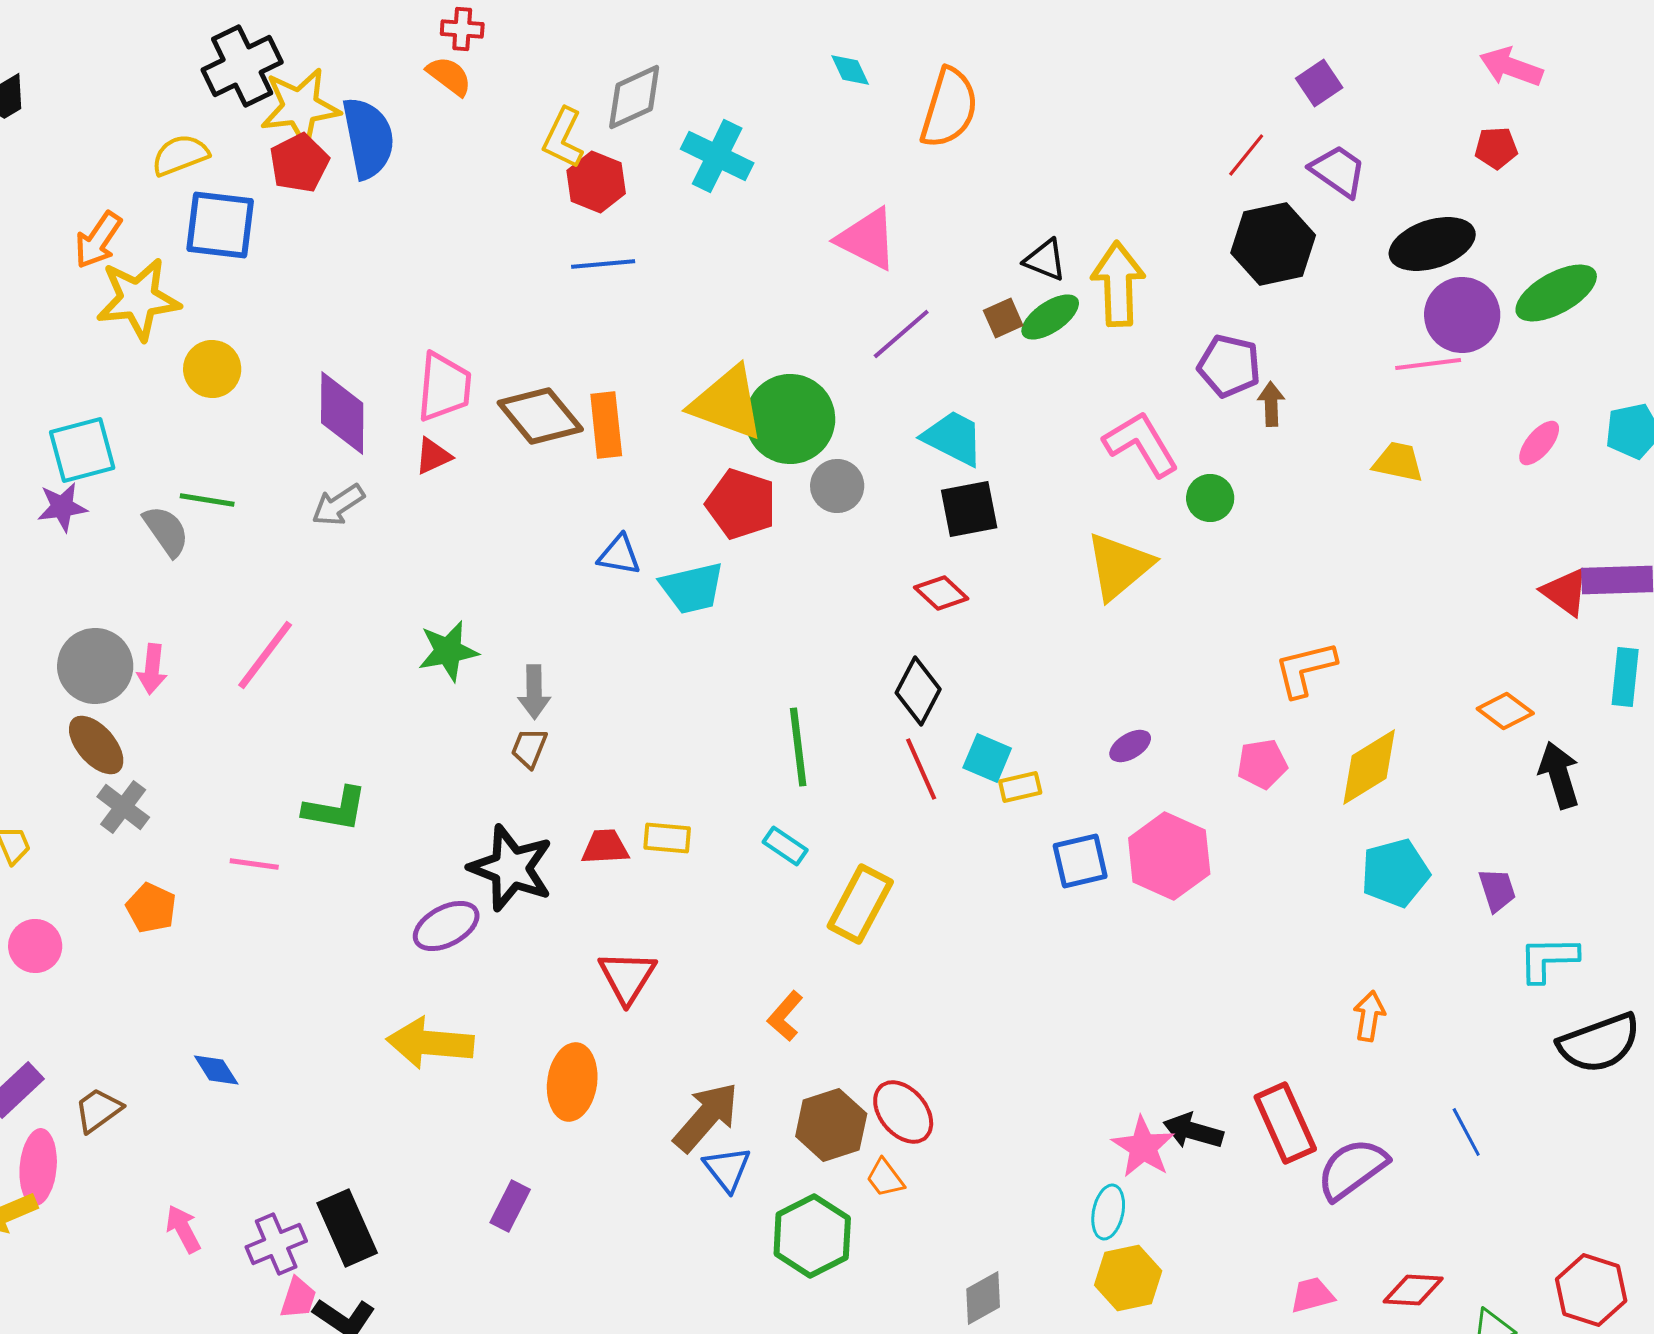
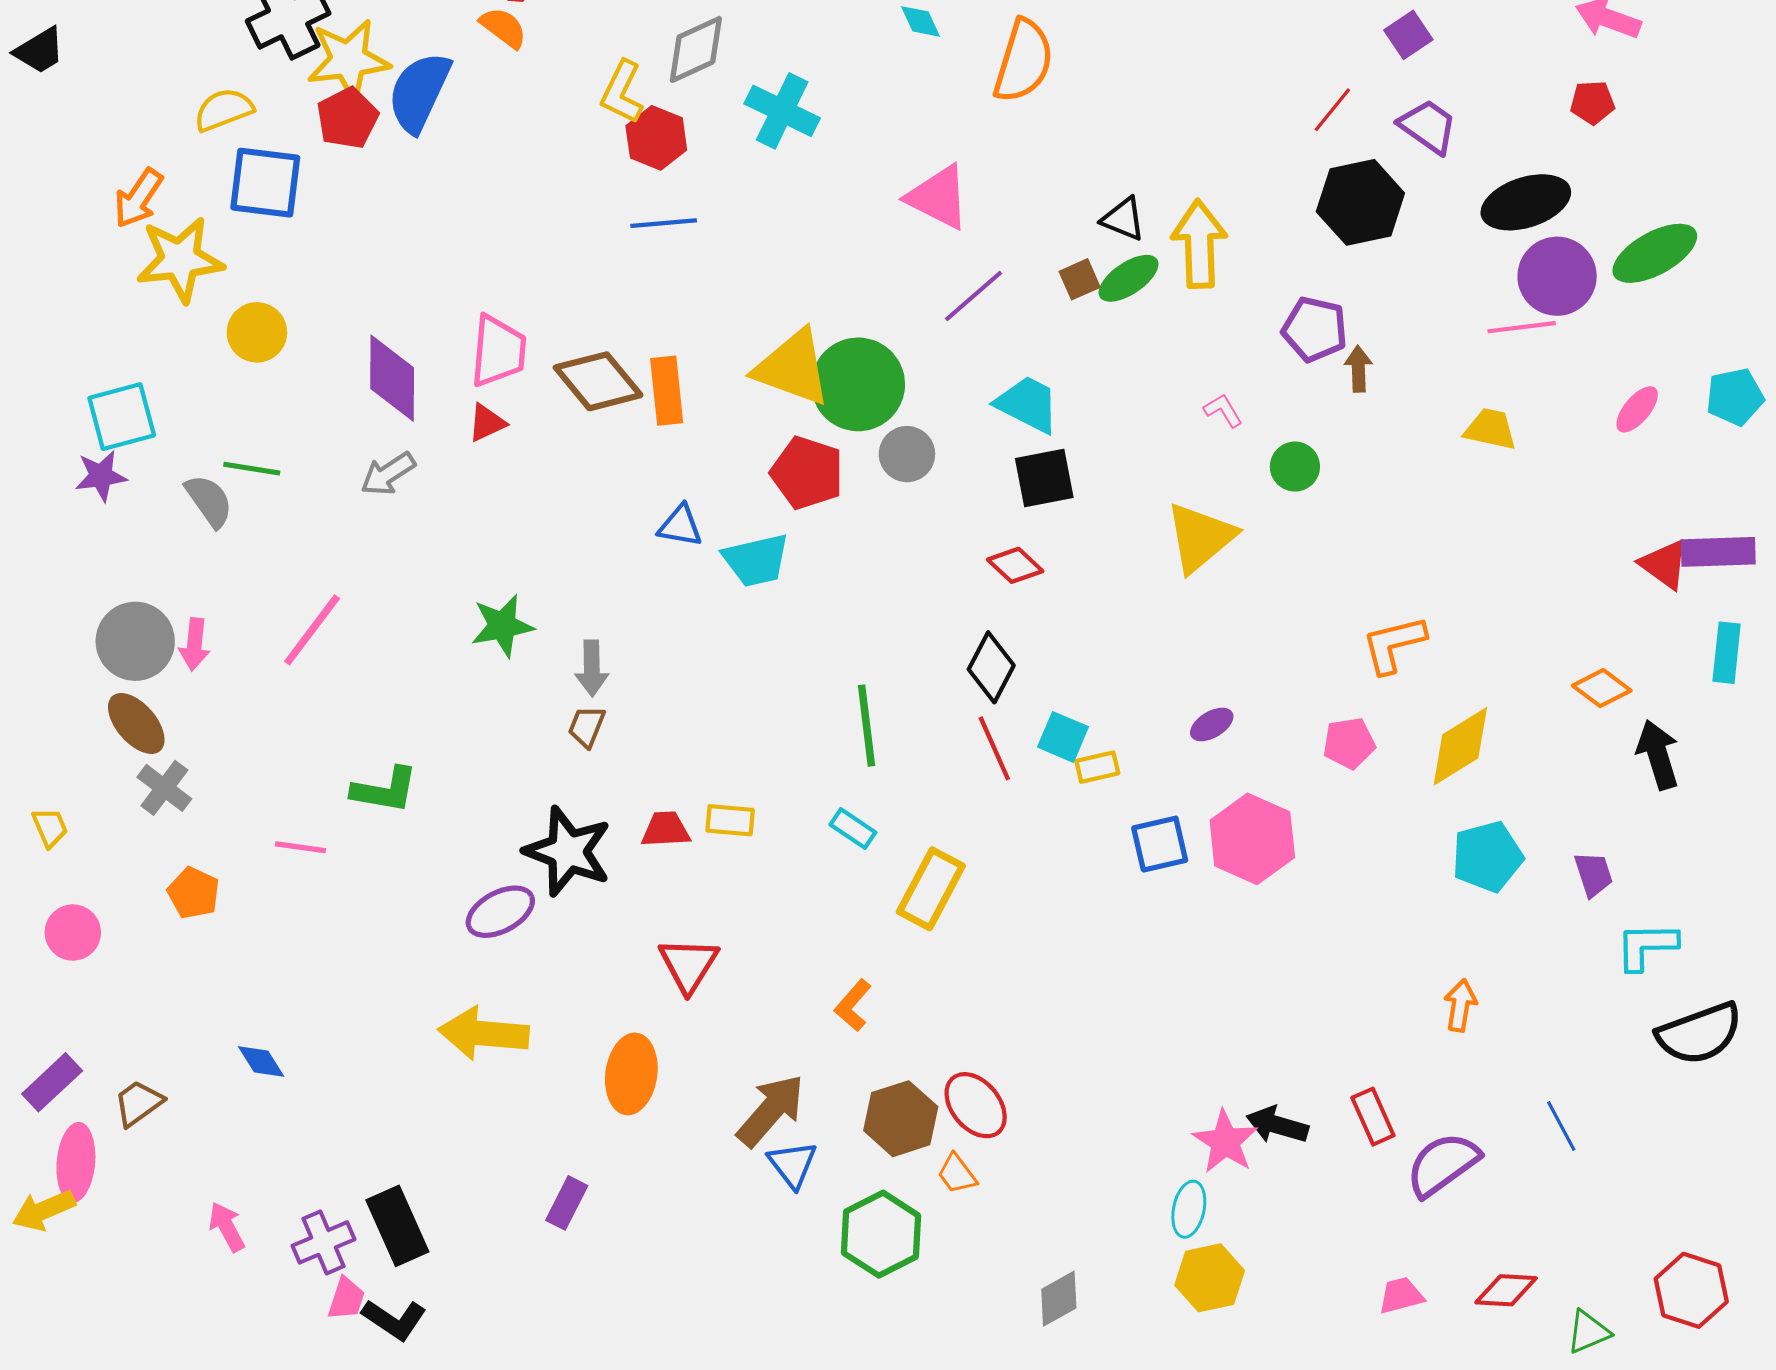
blue semicircle: (368, 138) -> (419, 92), turned -144
pink L-shape: (1141, 444) -> (1223, 410), size x0.5
red rectangle: (1285, 1123) -> (1373, 1117), size x0.7

